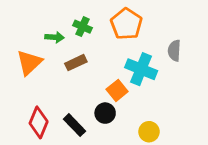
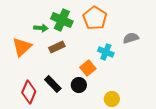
green cross: (82, 27) -> (62, 20), size x1.5
gray semicircle: (174, 51) -> (131, 38), turned 70
cyan cross: (141, 69) -> (106, 52), size x0.7
black rectangle: (75, 125) -> (53, 84), moved

